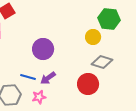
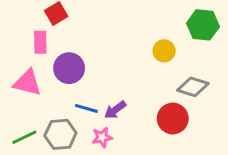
yellow circle: (93, 37) -> (164, 51), moved
purple circle: (43, 49) -> (69, 68), moved

